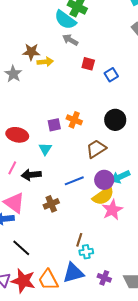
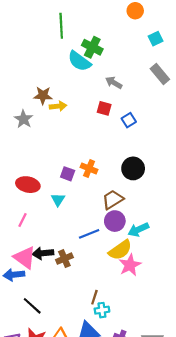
gray arrow: (70, 40) -> (114, 83), moved
purple square: (54, 125) -> (68, 174), turned 32
black arrow: (31, 175) -> (43, 253), moved
purple circle: (104, 180) -> (115, 221), moved

